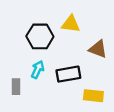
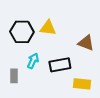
yellow triangle: (71, 24) -> (48, 28), moved
black hexagon: (40, 36) -> (22, 32), moved

